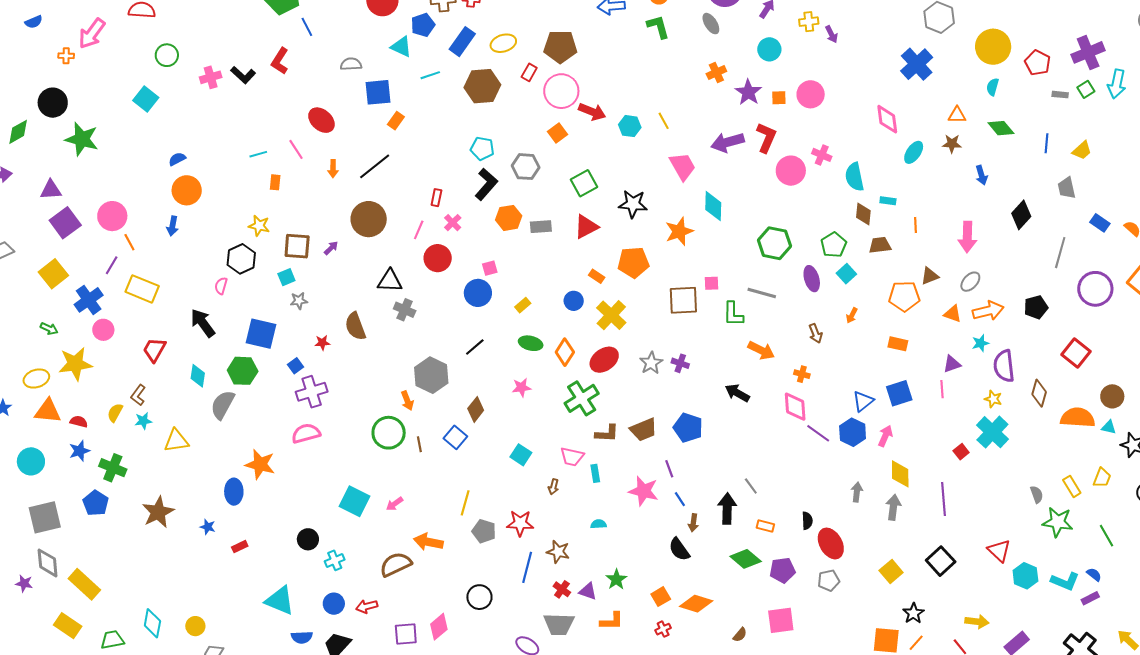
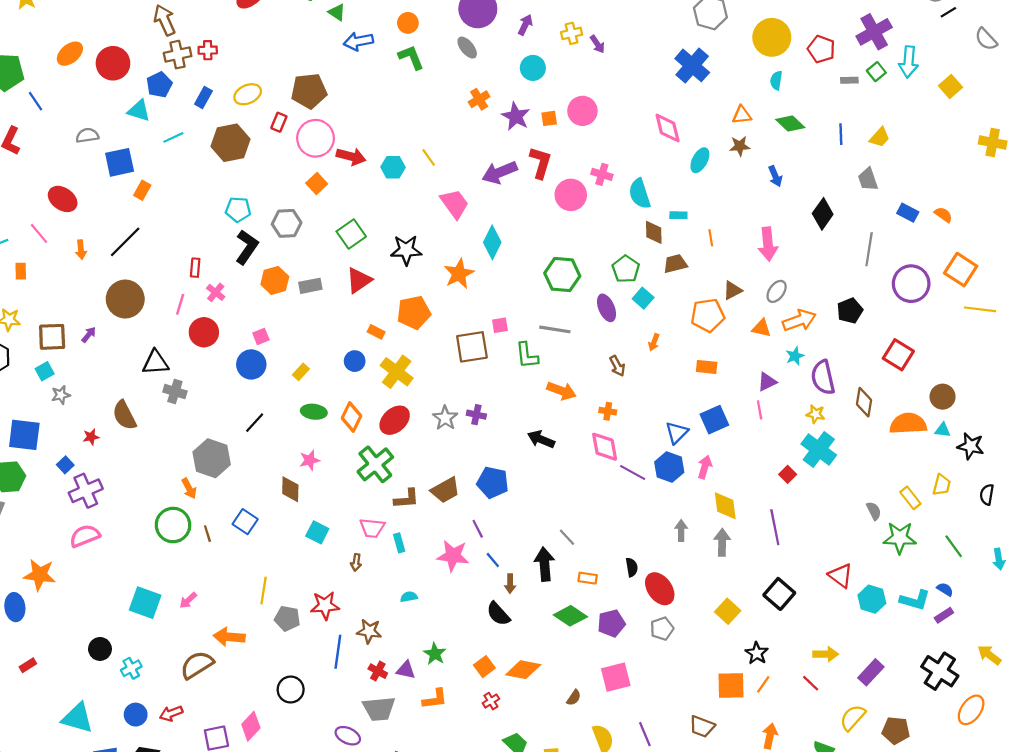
blue rectangle: (462, 42) -> (203, 98), size x0.7
cyan diamond: (713, 206) -> (492, 242), turned 32
brown diamond: (476, 409) -> (290, 489), moved, turned -30

